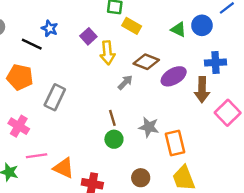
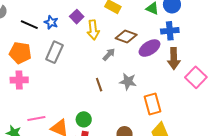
blue star: (50, 28) -> (51, 22), moved
blue cross: (215, 62) -> (170, 31), moved
gray rectangle: (55, 97) -> (54, 52), moved
pink cross: (19, 126) -> (19, 80), moved, turned -30
gray star: (149, 127) -> (128, 82), moved
green circle: (114, 139) -> (84, 119), moved

